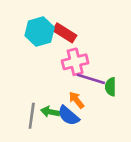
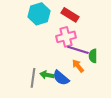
red rectangle: (65, 33) -> (70, 15), moved
orange arrow: (76, 100) -> (78, 66), moved

